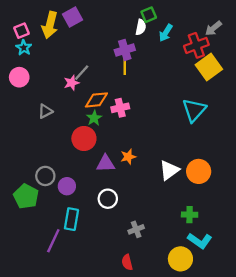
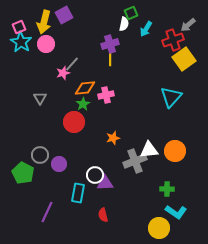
cyan star: (24, 48) -> (21, 42), size x1.5
pink circle: (19, 77) -> (46, 44), moved
gray triangle: (45, 111) -> (40, 98), turned -32
purple triangle: (106, 163) -> (105, 183), moved
white triangle: (169, 170) -> (149, 150), turned 30
cyan rectangle: (71, 219) -> (78, 193), moved
gray cross: (136, 229) -> (135, 161), moved, size x1.6
red semicircle: (127, 262) -> (103, 215), moved

